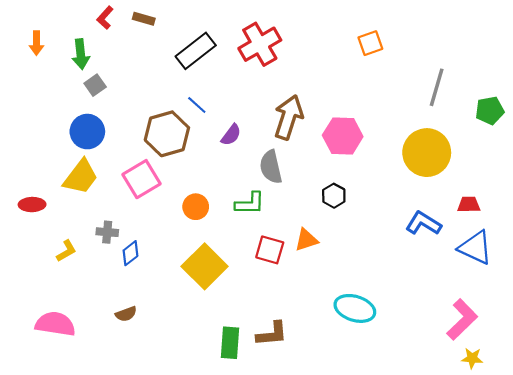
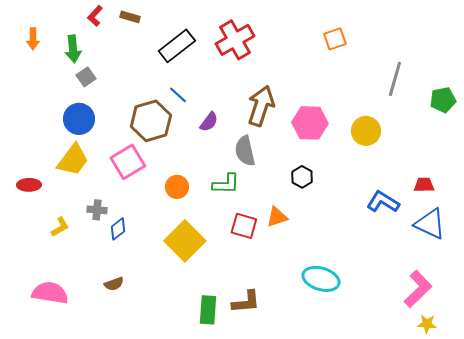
yellow circle: (427, 153) -> (366, 131), moved, size x0.7

